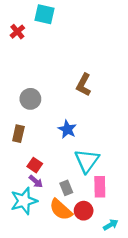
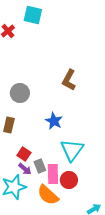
pink rectangle: (100, 187) -> (53, 174), moved
gray rectangle: (66, 188) -> (40, 166), moved
red circle: (84, 211) -> (69, 180), moved

